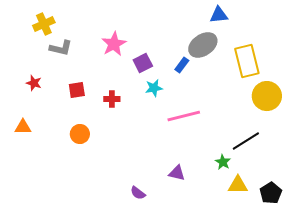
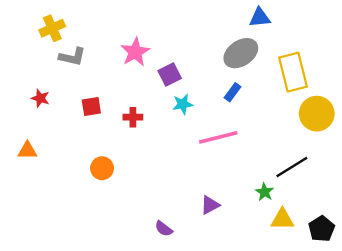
blue rectangle: (182, 65) -> (233, 92), moved
orange circle: (80, 134) -> (102, 168), moved
purple triangle: (177, 173) -> (210, 205), turned -42

